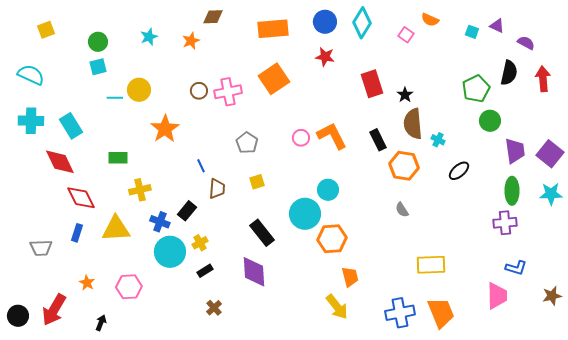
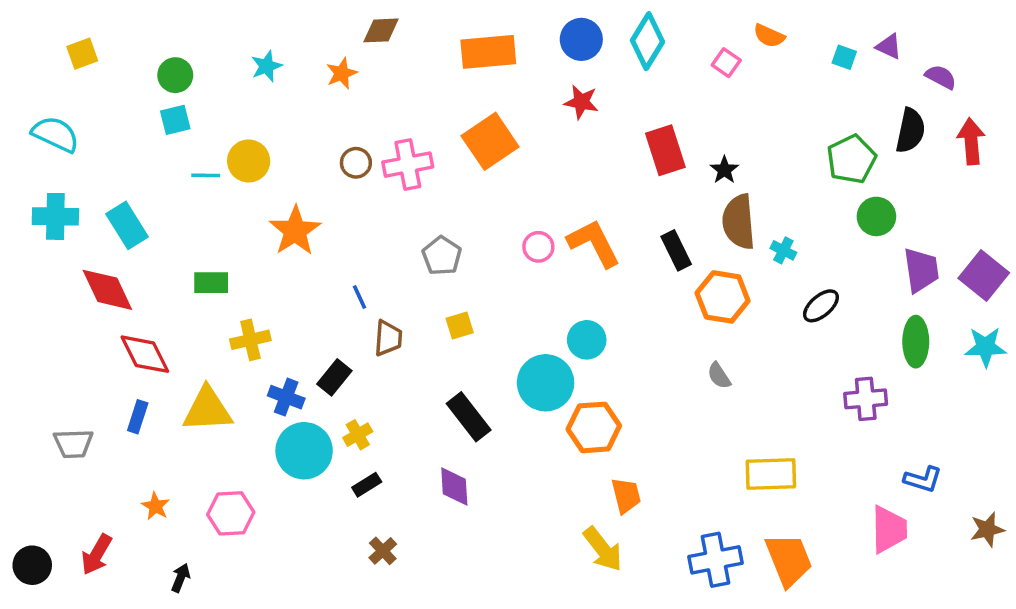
purple cross: (505, 223) -> (866, 399), moved
purple diamond: (254, 272) -> (454, 487), size x0.7
red arrow: (54, 310) -> (97, 554), size x0.7

